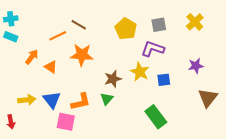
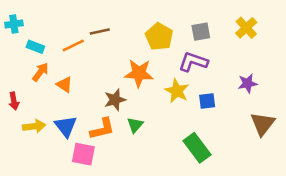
brown line: (79, 25) -> (100, 32), turned -42
cyan rectangle: (11, 37) -> (35, 47), moved
orange star: (82, 55) -> (139, 73), moved
brown star: (113, 79) -> (115, 100), moved
red arrow: (11, 122) -> (14, 101), moved

